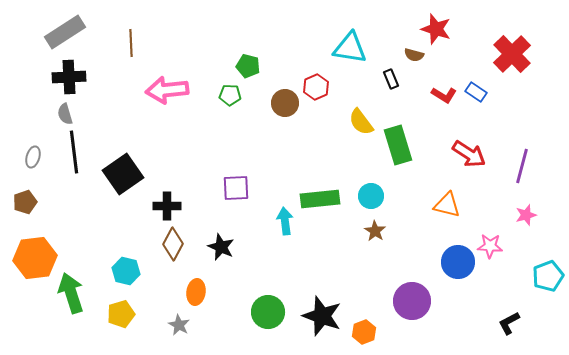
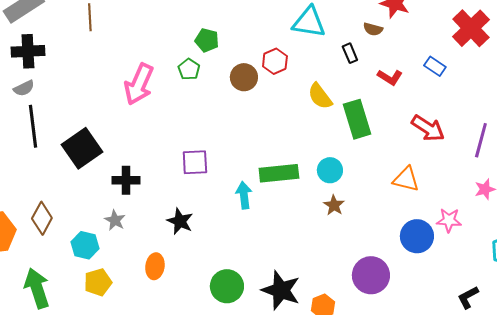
pink arrow: (167, 90) -> (139, 84), moved, turned -60
green pentagon: (230, 95) -> (189, 69), turned 30
red L-shape: (444, 95) -> (390, 77), moved
gray semicircle: (65, 114) -> (24, 88), turned -100
brown diamond: (173, 244) -> (42, 218), moved
green arrow: (71, 293) -> (37, 288), moved
yellow pentagon: (121, 314) -> (98, 282), moved
gray star: (179, 325) -> (115, 220), moved

